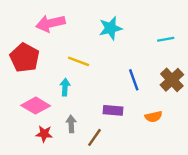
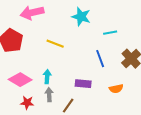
cyan star: (110, 28) -> (81, 17), turned 30
cyan line: (166, 39) -> (110, 33), moved
cyan arrow: (65, 87) -> (47, 77), moved

